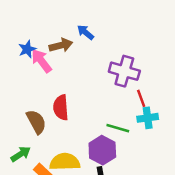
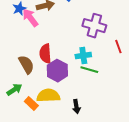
red line: (141, 98) -> (118, 47), moved
cyan cross: (148, 118) -> (83, 56), moved
purple hexagon: (102, 150) -> (57, 71), moved

